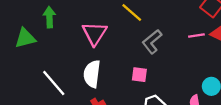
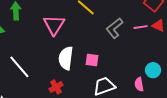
gray L-shape: (152, 42) -> (115, 28), moved
white semicircle: (92, 74) -> (66, 58), moved

